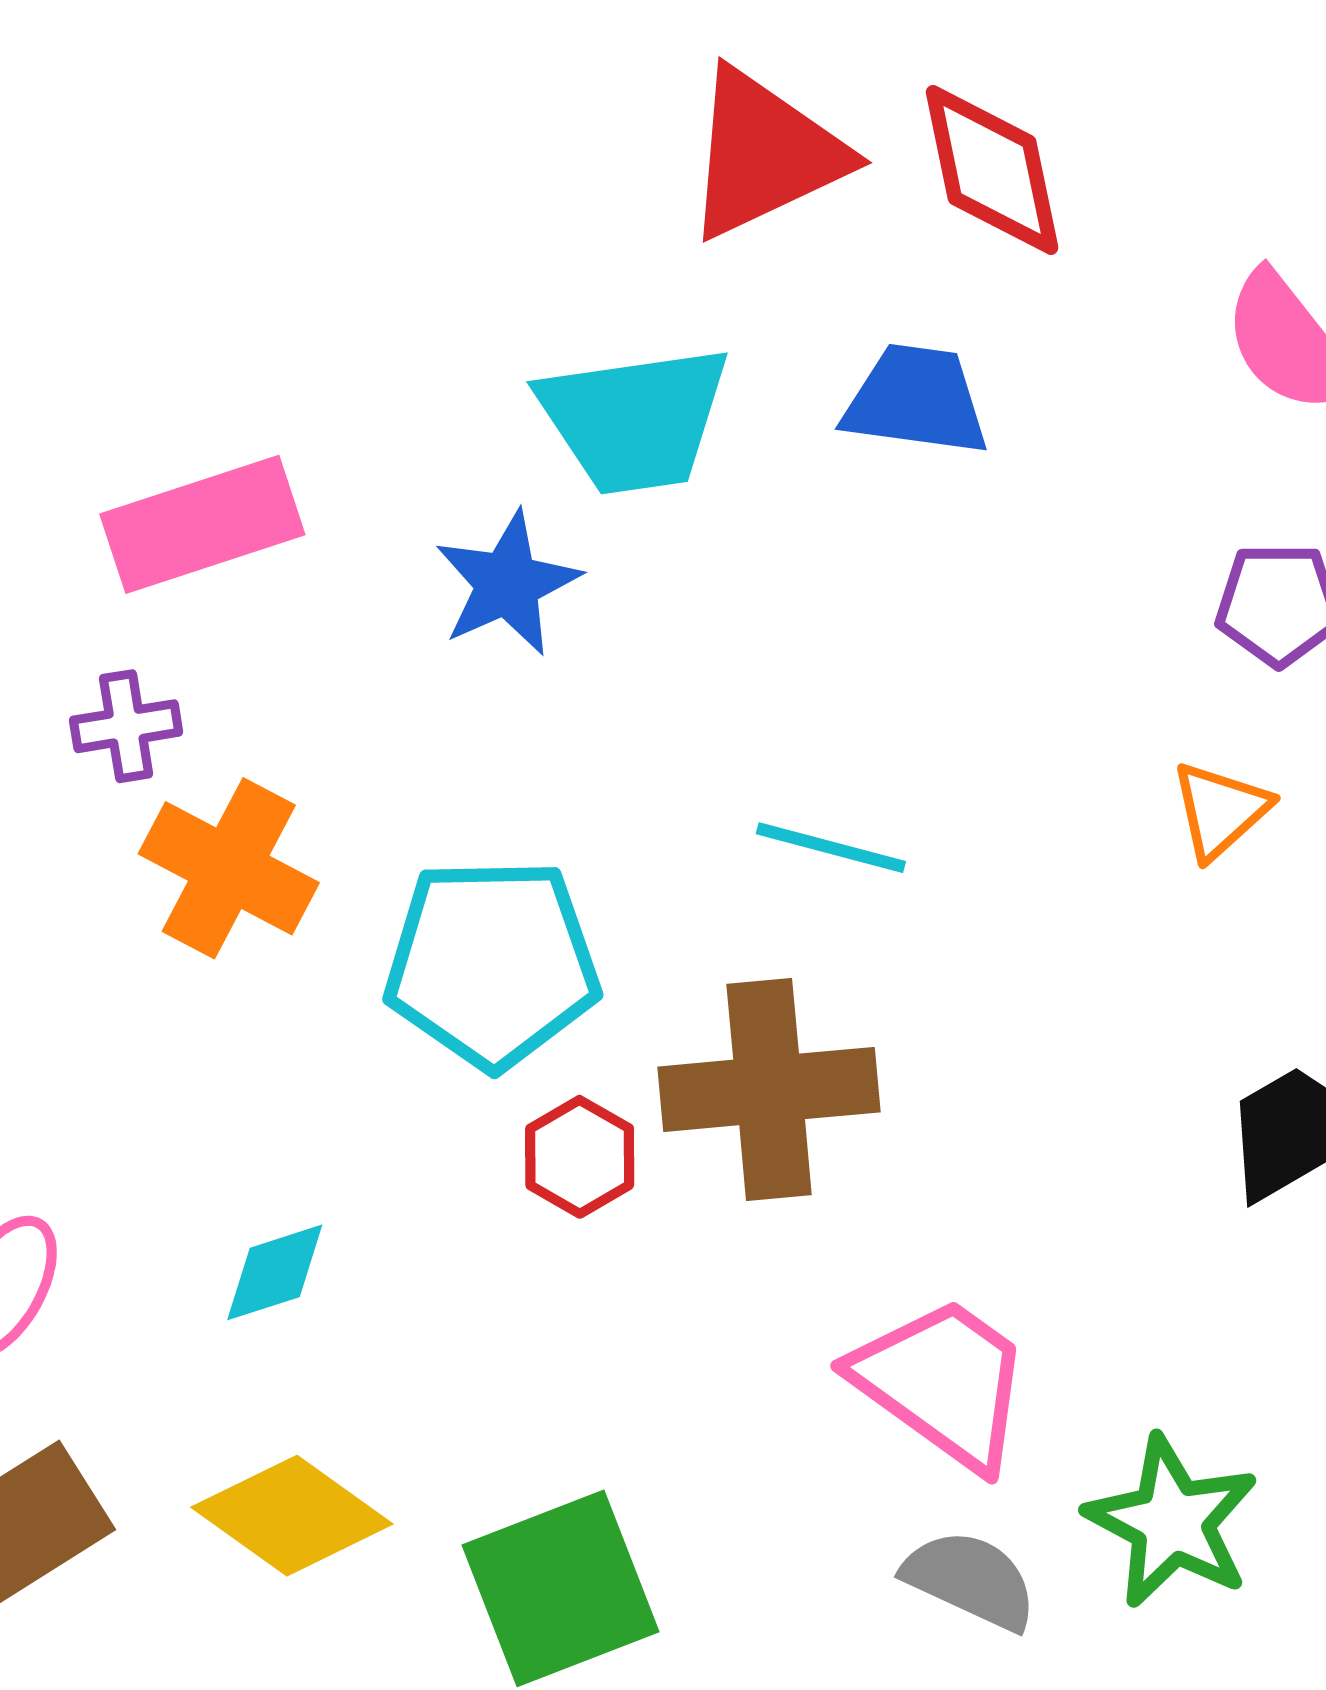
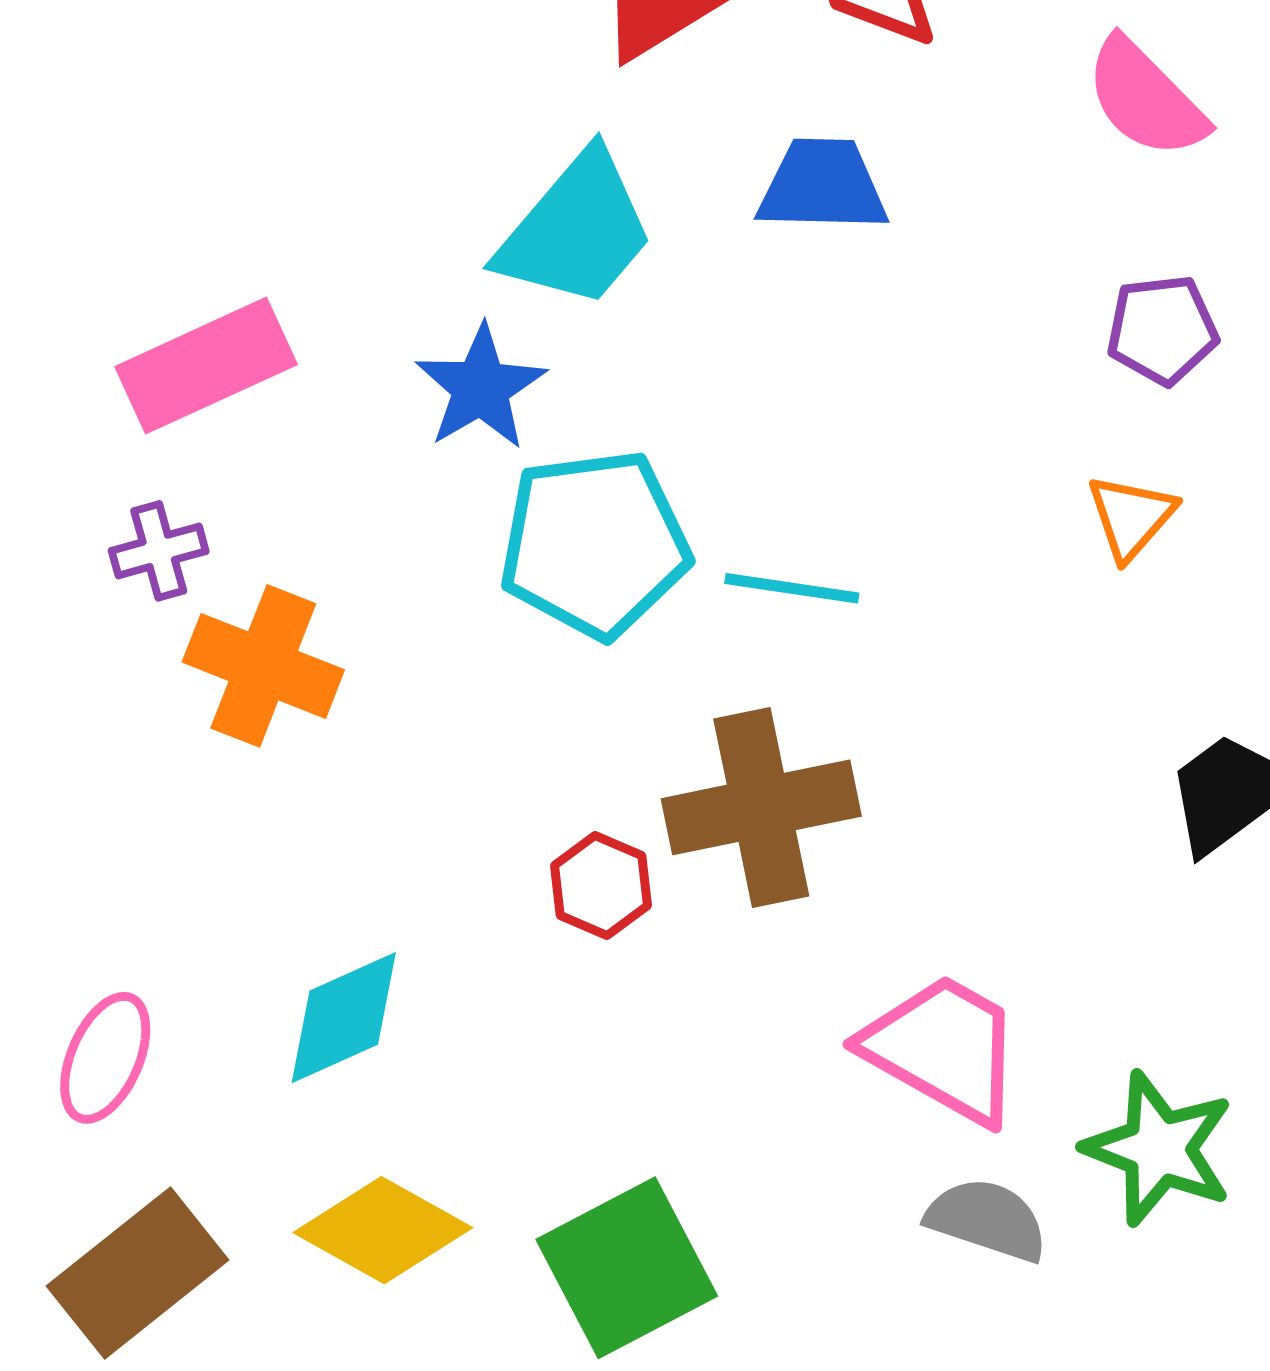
cyan trapezoid: (634, 419) -> (576, 230), turned -35
cyan pentagon: (492, 963) -> (595, 544), moved
cyan diamond: (275, 1272) -> (344, 1018), size x1.4

